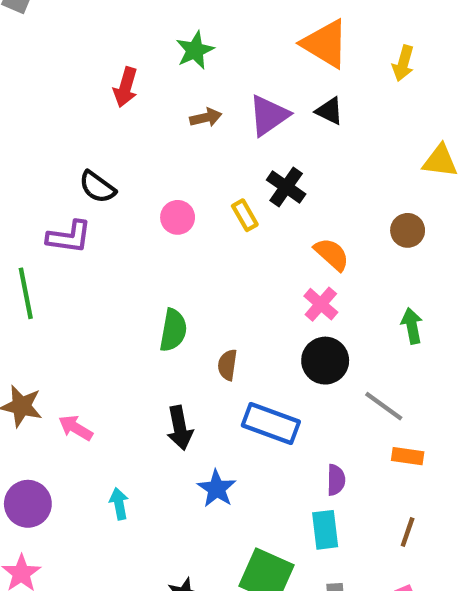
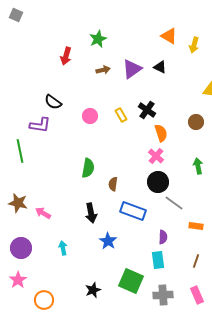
orange triangle: (325, 44) -> (169, 36), moved, size x0.7
black cross: (286, 187) -> (147, 110), moved
orange semicircle: (332, 254) -> (161, 133), turned 30
gray line: (384, 406) -> (174, 203), moved

